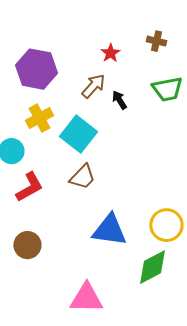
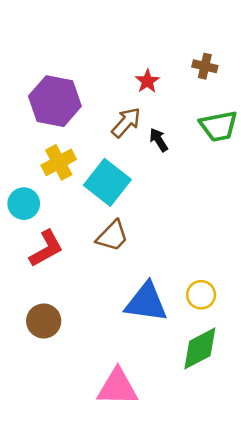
yellow circle: (166, 225) -> (201, 295), moved, size x0.7

